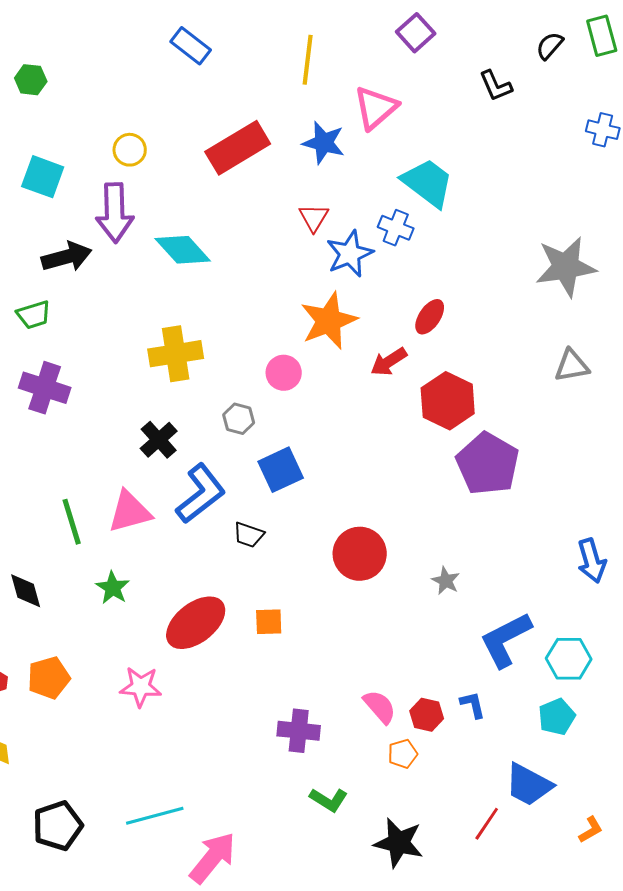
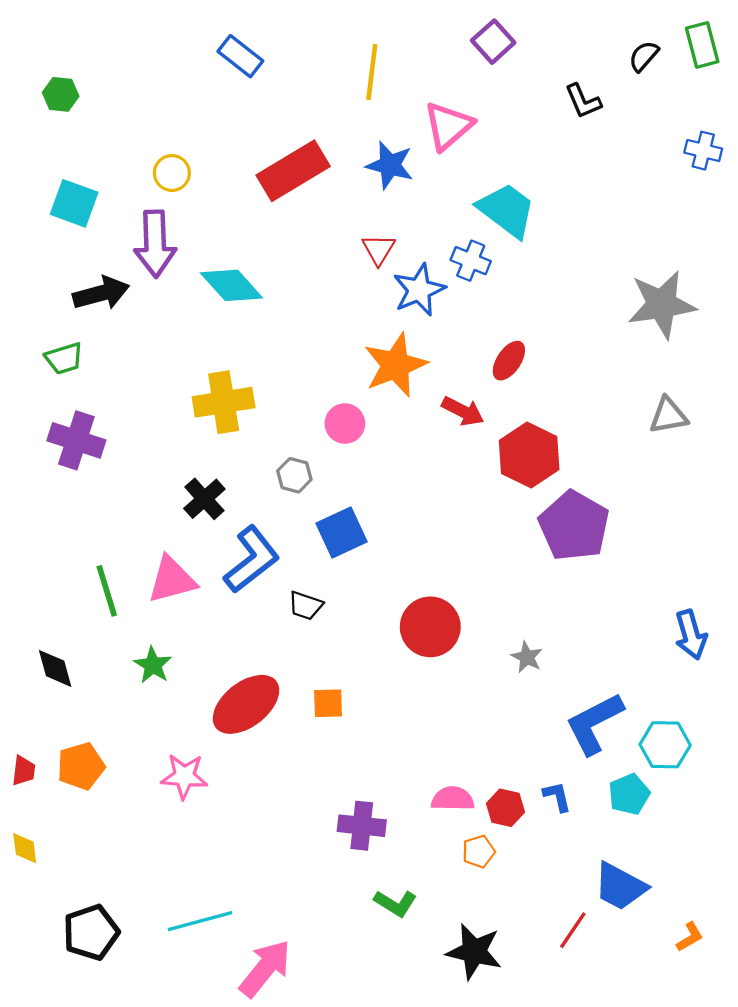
red arrow: (389, 362) -> (463, 411), turned -120
pink semicircle: (380, 707) -> (453, 799), turned -48
cyan pentagon: (557, 717) -> (629, 794), moved

